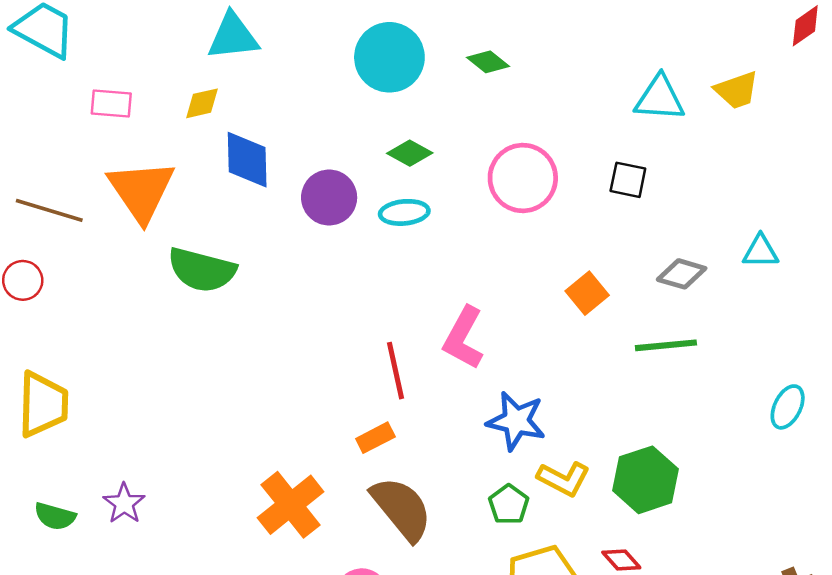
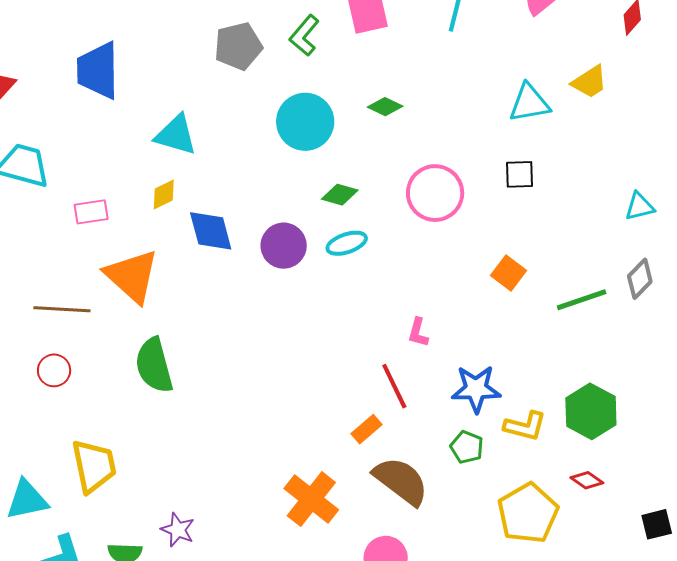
cyan triangle: (233, 36) -> (176, 135), turned 36
green semicircle: (202, 270) -> (154, 365), moved, turned 74
gray diamond: (682, 274) -> (640, 279), moved, turned -48
pink L-shape: (463, 338) -> (418, 332), size x0.6
red line: (395, 371) -> (394, 386), moved
green pentagon: (509, 504) -> (467, 447), moved

